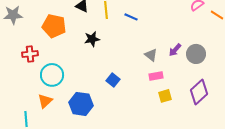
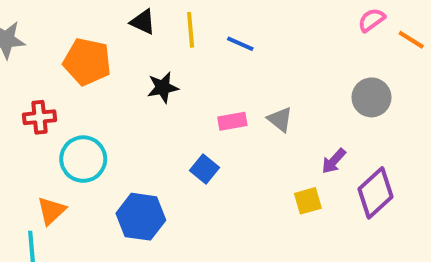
purple arrow: (175, 50) -> (334, 161), moved
gray circle: (196, 54) -> (371, 97), moved
pink rectangle: (156, 76) -> (232, 121), moved
orange triangle: (45, 101) -> (51, 211), moved

